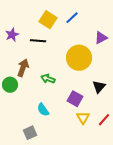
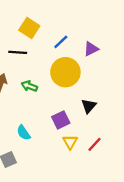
blue line: (72, 18) -> (61, 42), moved
green arrow: (48, 79) -> (29, 86), moved
purple square: (75, 99) -> (61, 120), turned 35

